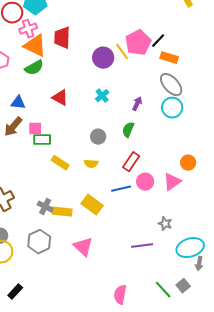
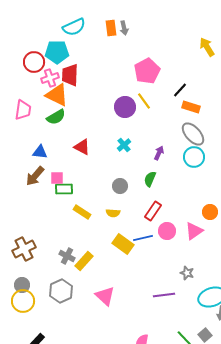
red trapezoid: (62, 38) -> (70, 75), moved
pink pentagon: (138, 43) -> (147, 71), moved
yellow rectangle: (92, 205) -> (123, 244), moved
yellow rectangle: (62, 212) -> (84, 261), turned -54

